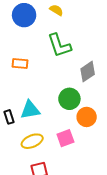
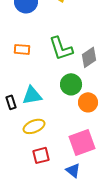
green L-shape: (59, 45) -> (61, 48), moved
pink square: (65, 138) -> (82, 142), moved, size x1.5

